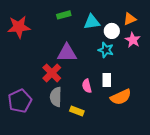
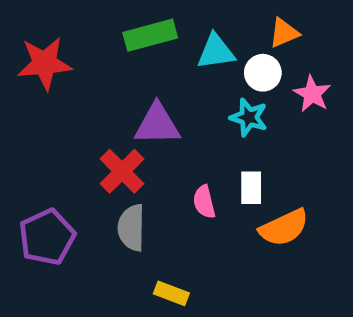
green rectangle: (64, 15) -> (150, 35), size x1.5
orange triangle: (130, 19) -> (284, 33), moved
yellow rectangle: (77, 111) -> (171, 293), moved

